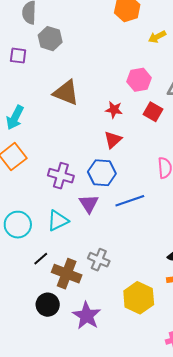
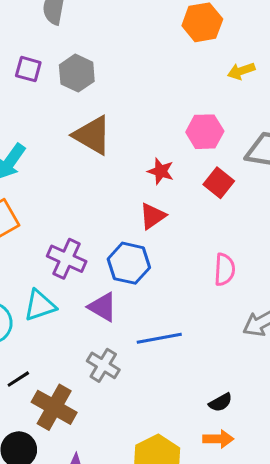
gray hexagon: (50, 39) -> (77, 73), moved
blue line: (130, 201) -> (159, 338), moved
purple triangle: (89, 204) -> (102, 307), turned -35
cyan triangle: (58, 221) -> (40, 305), moved
gray cross: (99, 260) -> (103, 365), moved

